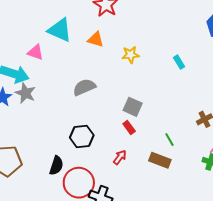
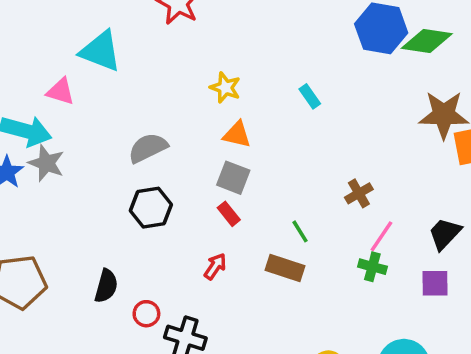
orange triangle: (96, 39) -> (237, 134), moved
yellow star: (131, 55) -> (225, 88), turned 30
black hexagon: (82, 136) -> (151, 208), moved
red circle: (79, 183) -> (146, 314), size x0.5

